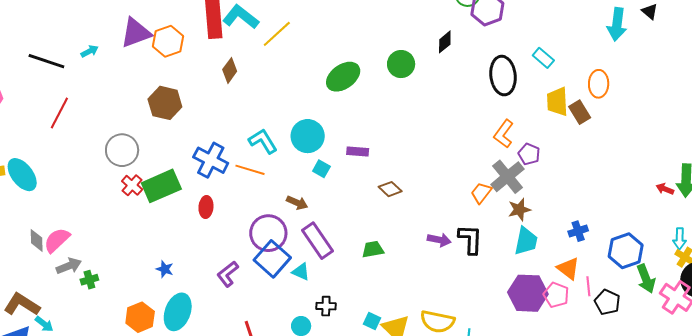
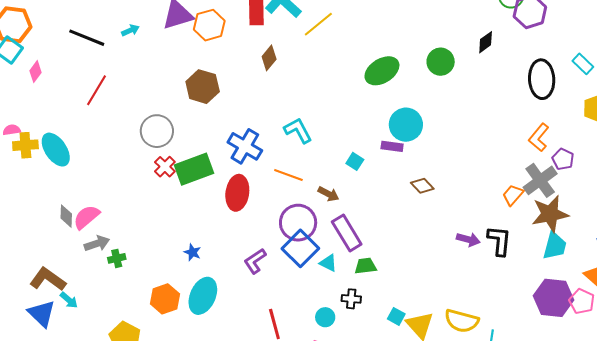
cyan circle: (308, 136) -> (406, 125), moved
orange line: (250, 170) -> (288, 175), moved
red ellipse: (206, 207) -> (237, 193), size x1.6
brown star: (519, 210) -> (550, 214), size x1.6
green trapezoid: (373, 249) -> (365, 266), moved

